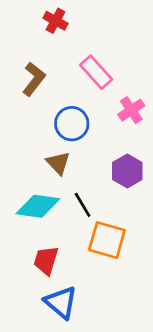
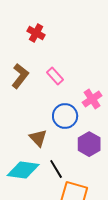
pink rectangle: (96, 72) -> (55, 76), moved, size x0.7
blue circle: (72, 124) -> (65, 116), moved

